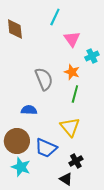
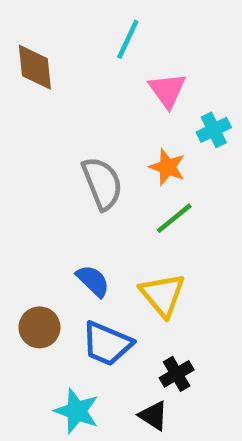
green line: (75, 94) -> (174, 218), turned 36
blue semicircle: (29, 110) -> (93, 281), moved, turned 42
brown circle: (17, 141) -> (39, 327), size x0.7
cyan star: (21, 167) -> (77, 411), moved

